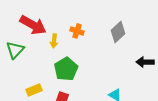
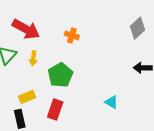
gray diamond: (118, 32) -> (137, 28), moved
yellow arrow: (54, 41) -> (33, 58), moved

